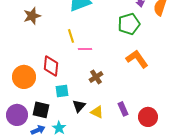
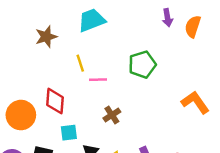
brown star: (32, 16) -> (46, 37), moved
green pentagon: (129, 24) -> (142, 64), moved
orange L-shape: (137, 59) -> (195, 102), moved

